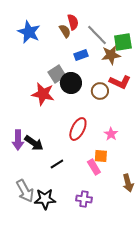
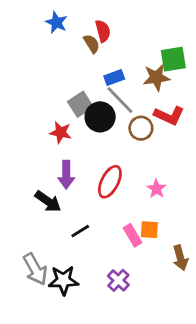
blue star: (29, 32) -> (56, 22), moved, size x0.7
gray line: (97, 35) -> (120, 100), moved
red star: (43, 94) -> (61, 132), size x0.7
purple arrow: (18, 140) -> (66, 175), moved
orange square: (101, 156) -> (149, 230), moved
purple cross: (84, 199) -> (118, 280), turned 35

